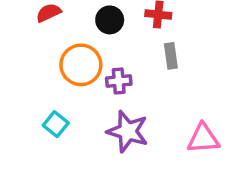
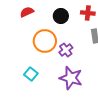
purple cross: (119, 81) -> (66, 50), turned -32

